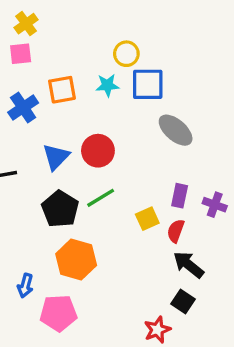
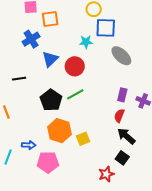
cyan star: (107, 85) -> (86, 42), moved
orange square: (62, 90) -> (50, 19), moved
blue triangle: (56, 157) -> (50, 59), moved
yellow square: (147, 219) -> (83, 139), moved
blue arrow: (25, 286) -> (29, 145), turned -104

